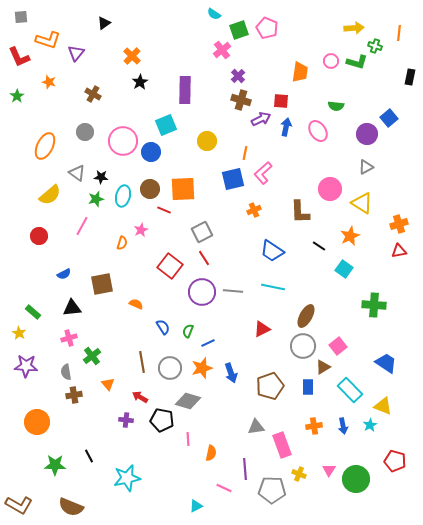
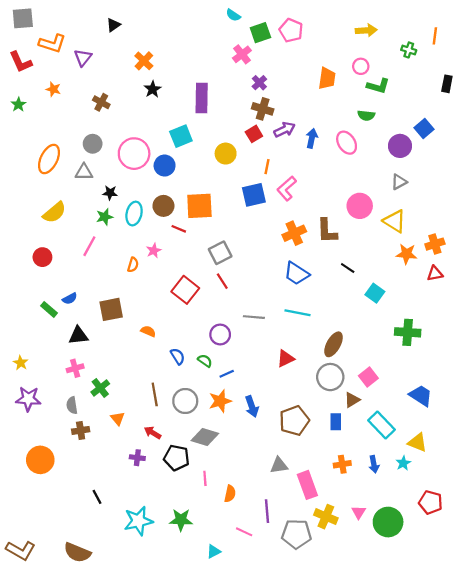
gray square: (21, 17) -> (23, 18), size x1.5
yellow arrow: (354, 28) -> (366, 30), moved
green L-shape: (357, 62) -> (378, 86), moved
red square: (281, 101) -> (254, 134), moved, turned -35
gray triangle: (77, 173) -> (84, 172), moved, turned -36
orange cross: (254, 210) -> (294, 233), moved, size x1.5
orange star: (350, 236) -> (407, 254), moved, turned 30
purple circle: (202, 292) -> (220, 335), moved, size x0.7
green rectangle: (33, 312) -> (49, 309), moved
green semicircle: (188, 331) -> (205, 361), turned 104
green star: (55, 465) -> (181, 520), moved
yellow cross: (299, 474) -> (326, 517), size x1.5

